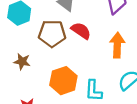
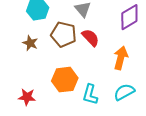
brown star: (22, 62) -> (30, 43), moved

